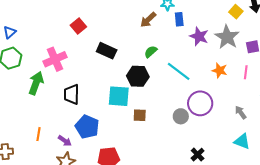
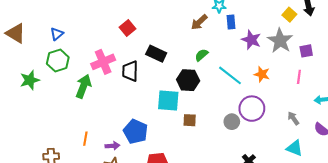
orange star: (220, 70) -> (262, 74), moved
black trapezoid: (72, 94) -> (130, 71), moved
purple arrow: (65, 141) -> (112, 146), turned -40

